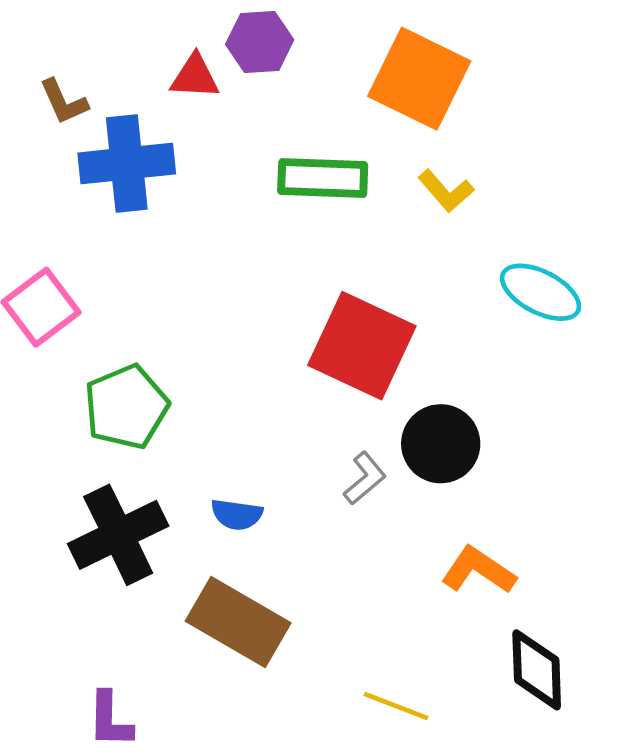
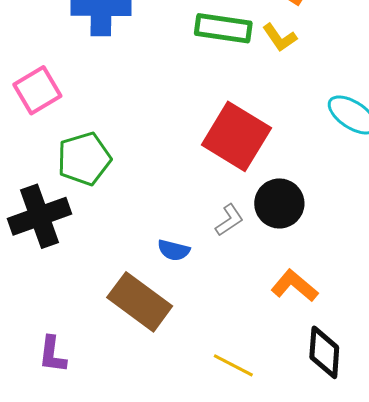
yellow L-shape: (446, 191) -> (280, 38), moved
blue semicircle: (237, 514) -> (174, 250), moved
black cross: (118, 535) -> (40, 216), moved

